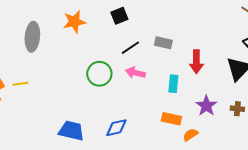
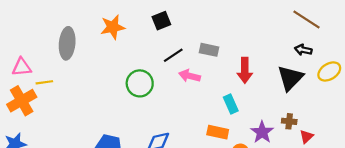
pink arrow: (135, 73) -> (190, 76), moved
yellow line: (20, 84) -> (44, 82), moved
cyan rectangle: (173, 84) -> (231, 104), moved, turned -30
purple star: (206, 106) -> (262, 132), moved

